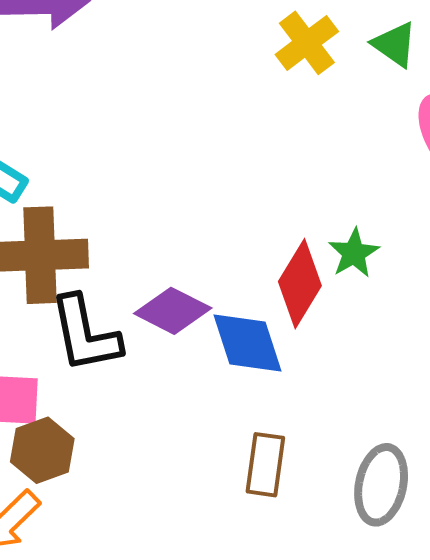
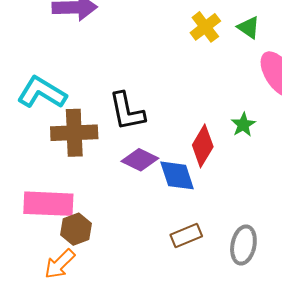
green star: (354, 253) -> (243, 125), moved
black L-shape: (85, 334) -> (127, 111), moved
brown rectangle: (265, 465) -> (186, 235), turned 60

